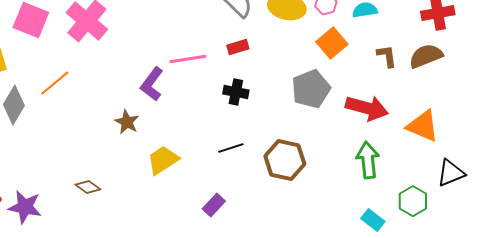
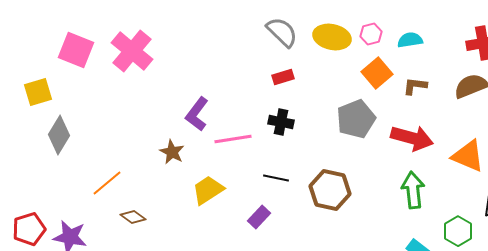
brown L-shape: (387, 56) -> (415, 86), moved, turned -75
pink line: (188, 59) -> (233, 139), moved
orange line: (55, 83) -> (107, 183), moved
black line: (231, 148) -> (276, 178), turned 30
purple rectangle: (214, 205) -> (259, 217), moved

